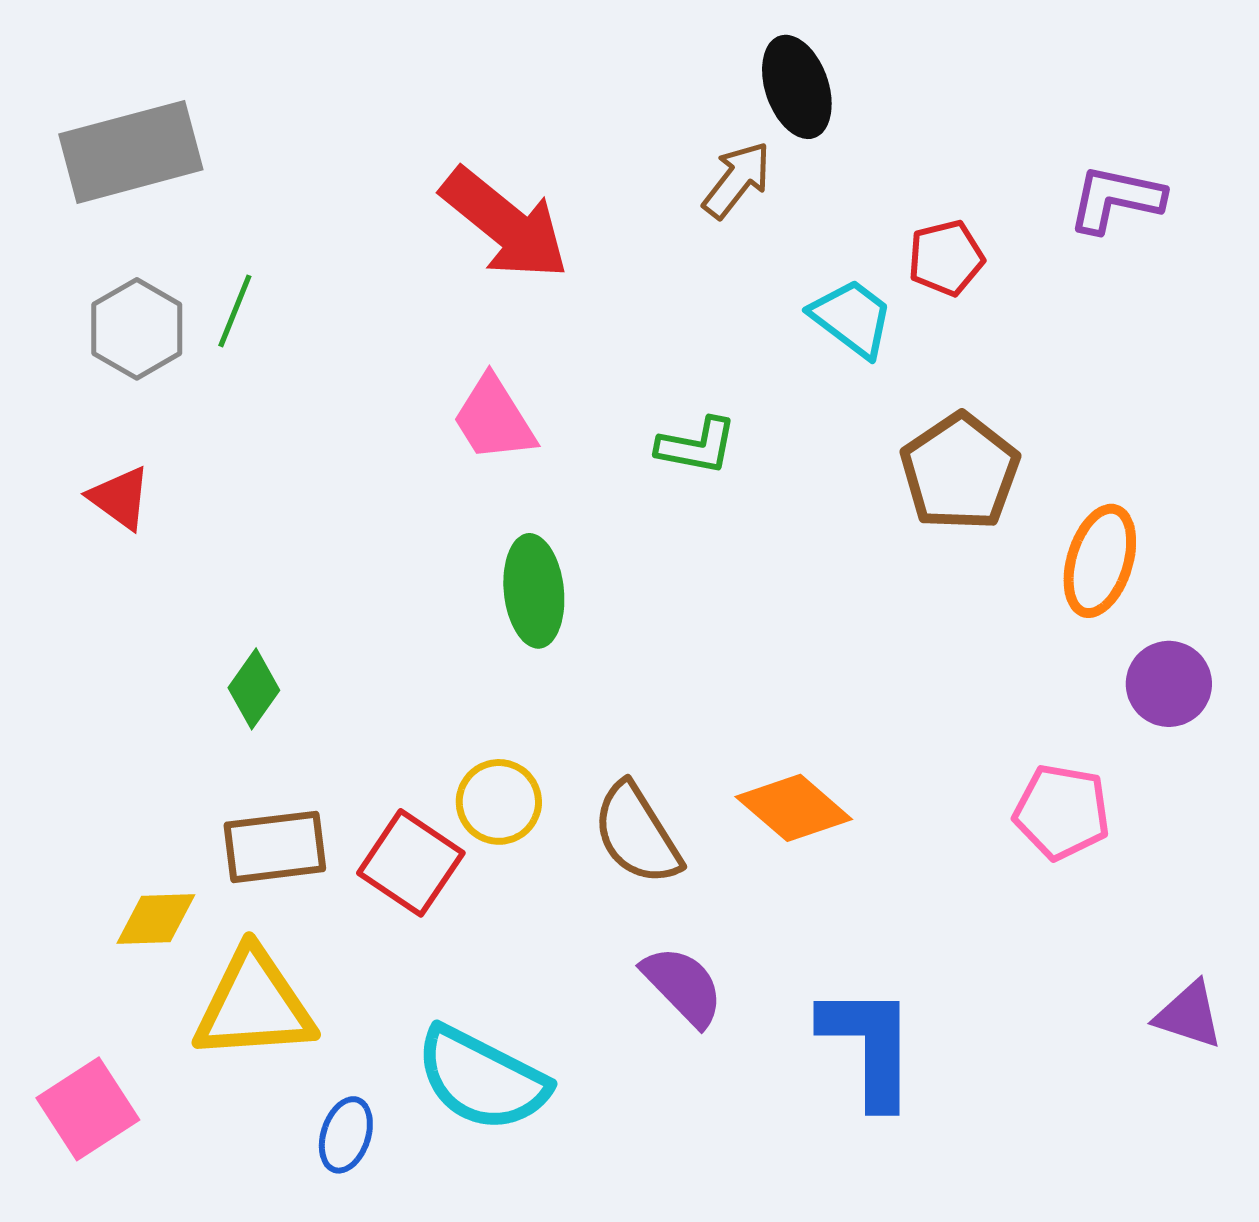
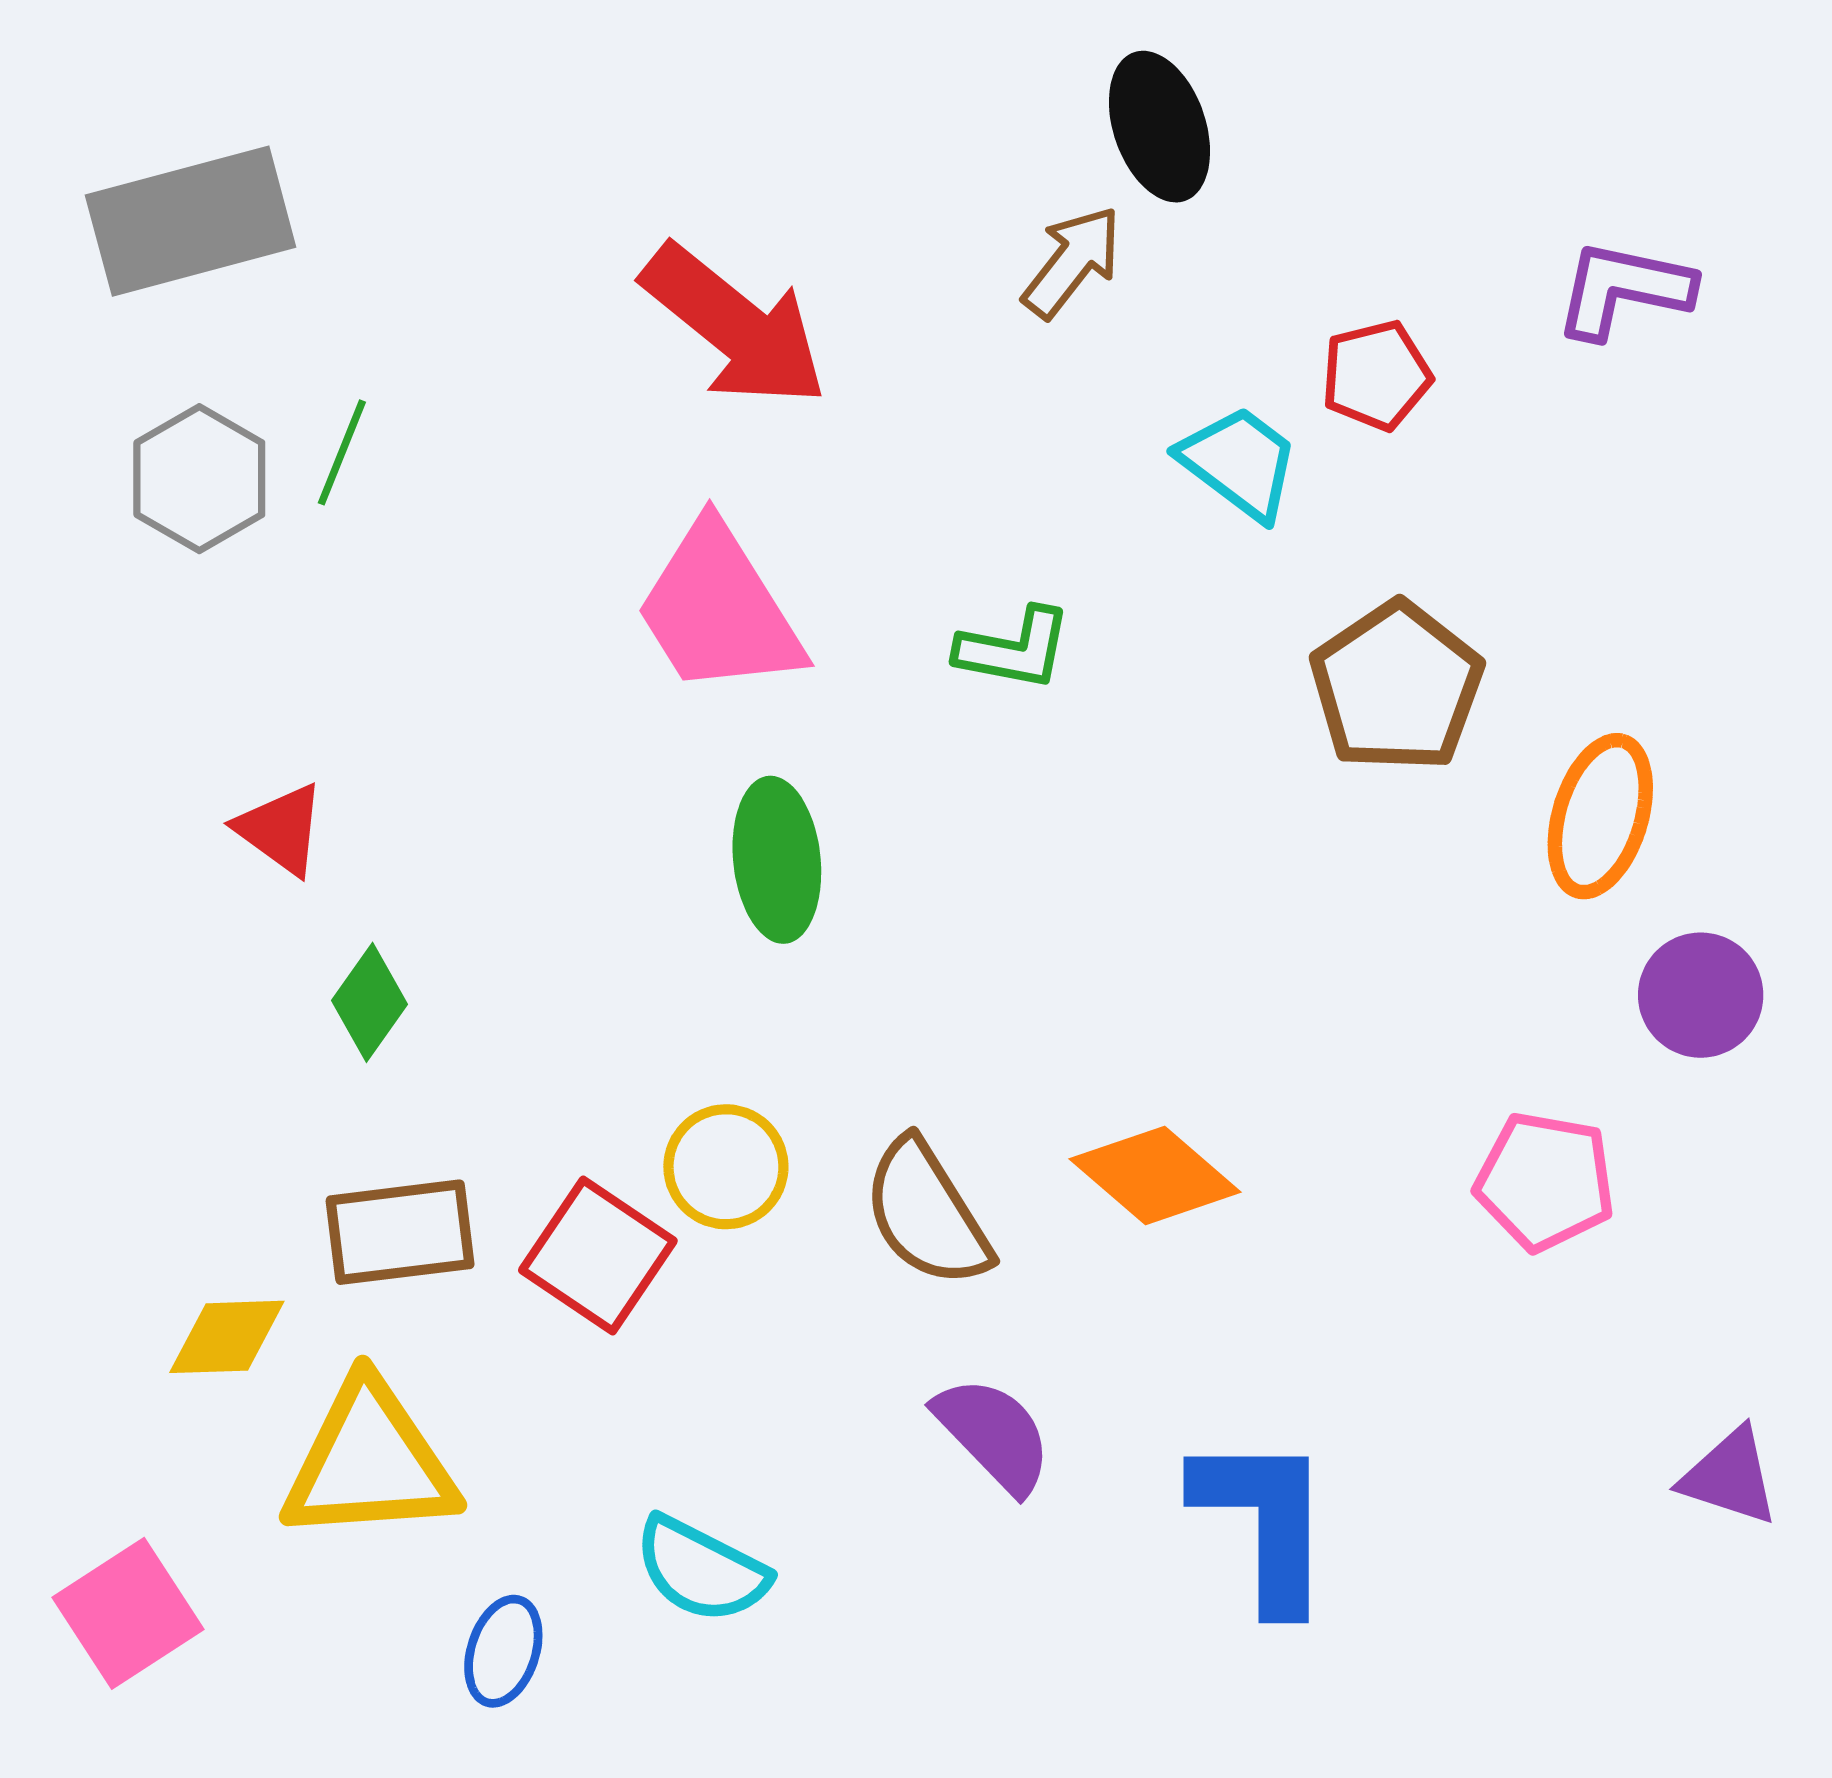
pink trapezoid: (494, 419) -> (719, 610), size x1.4
red triangle: (120, 498) -> (281, 829), moved
cyan semicircle: (482, 1079) -> (701, 1570), size x0.7

